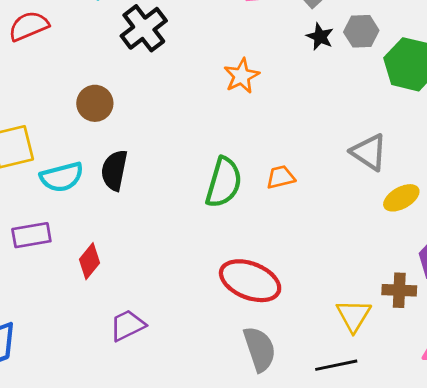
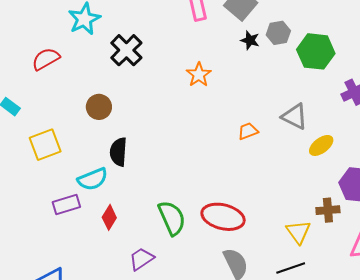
cyan semicircle: (62, 177) -> (93, 179), moved
orange trapezoid: (281, 177) -> (248, 131), moved
green semicircle: (224, 182) -> (172, 218), moved, turned -33

